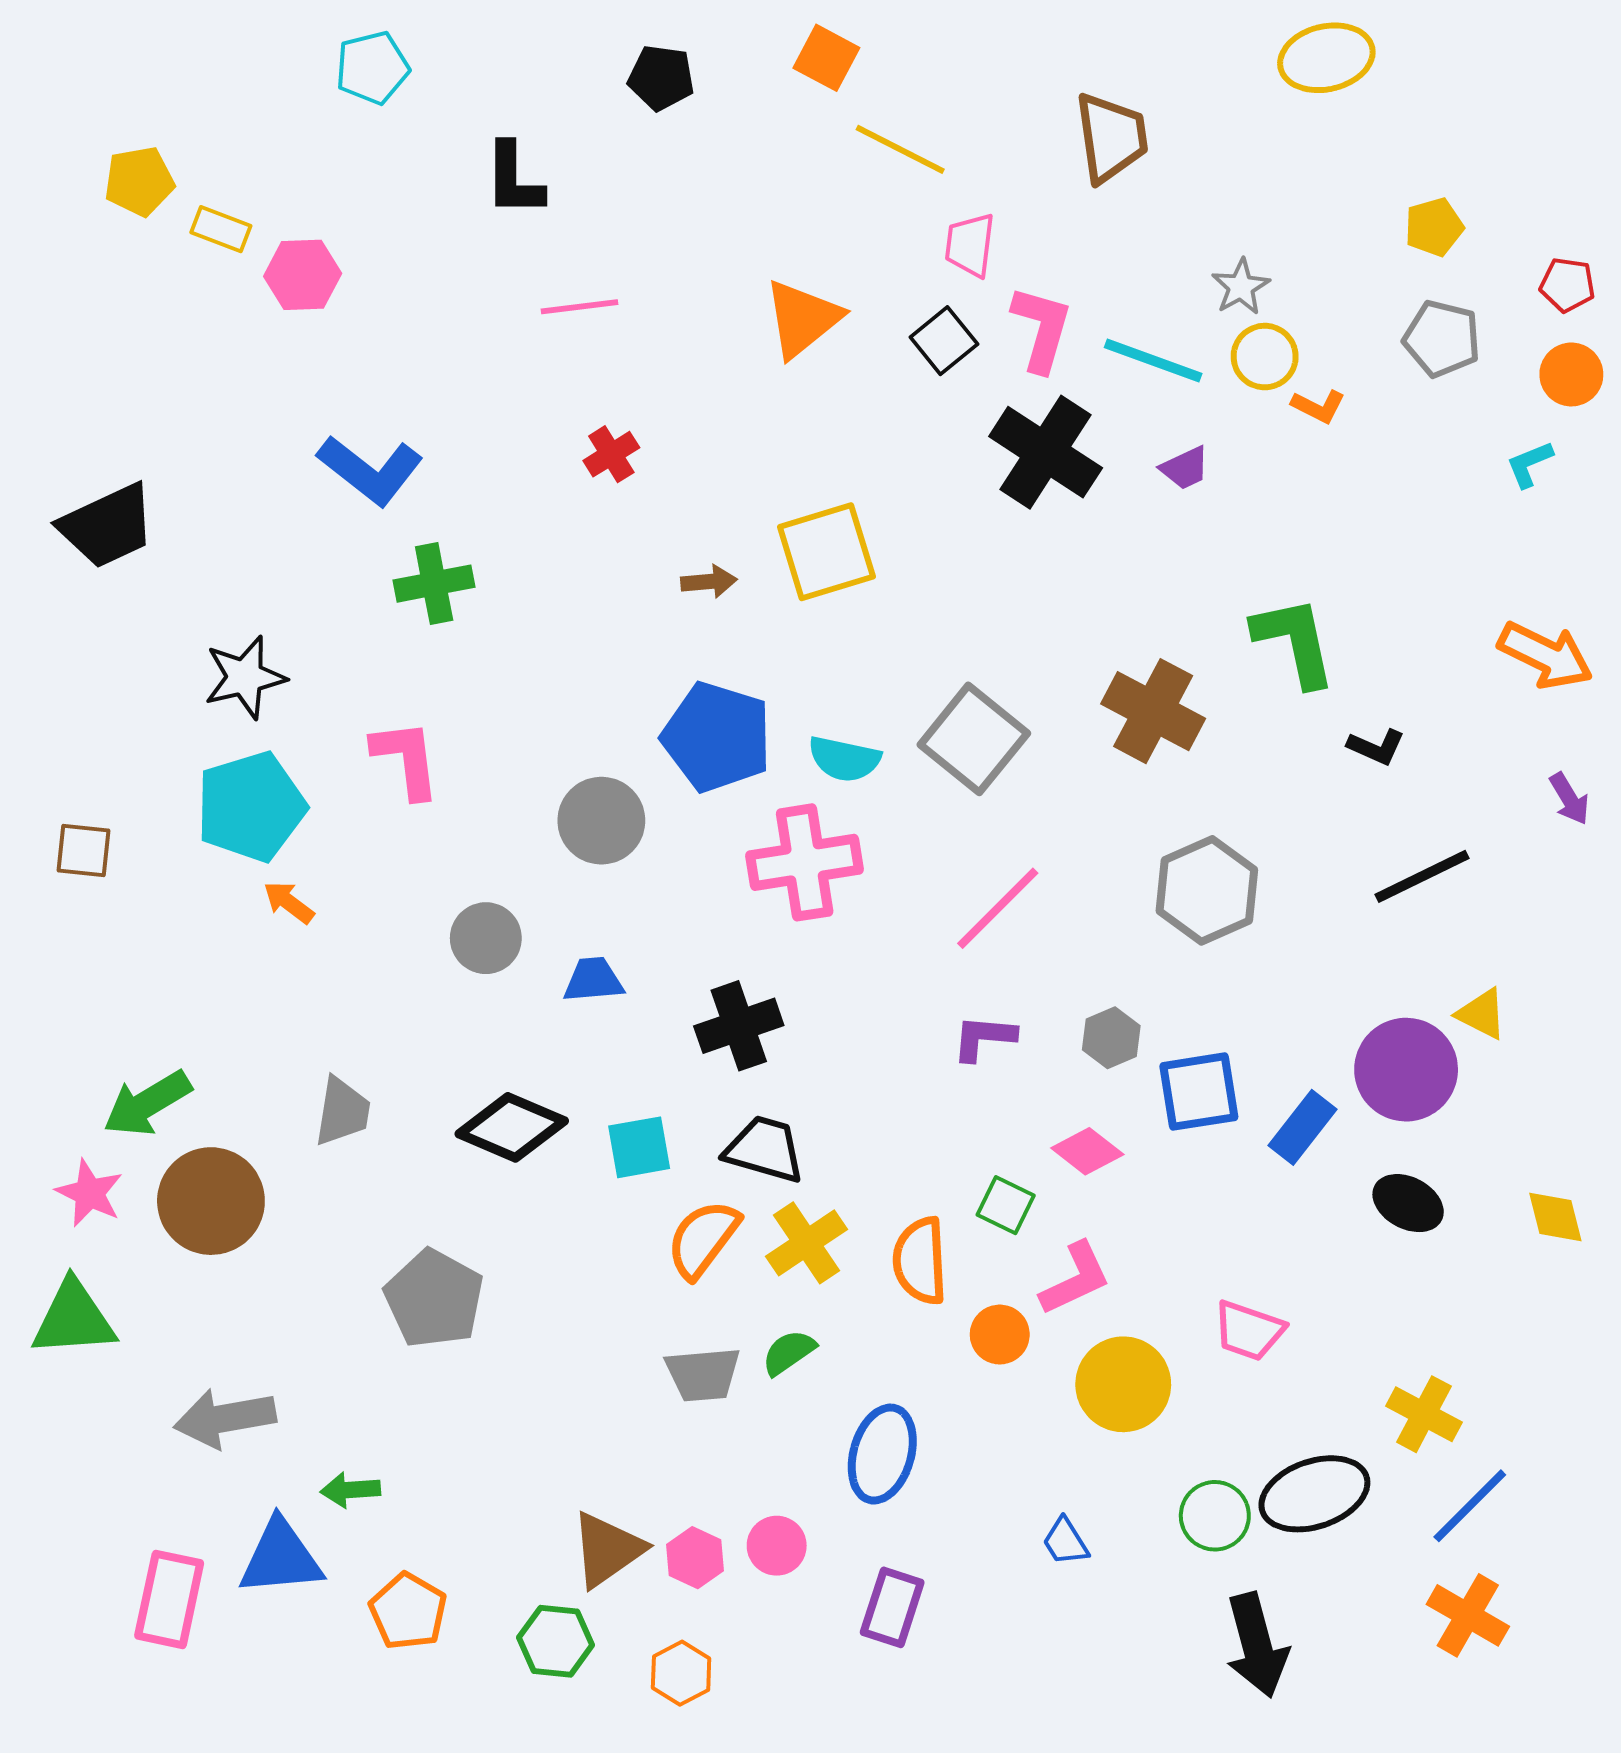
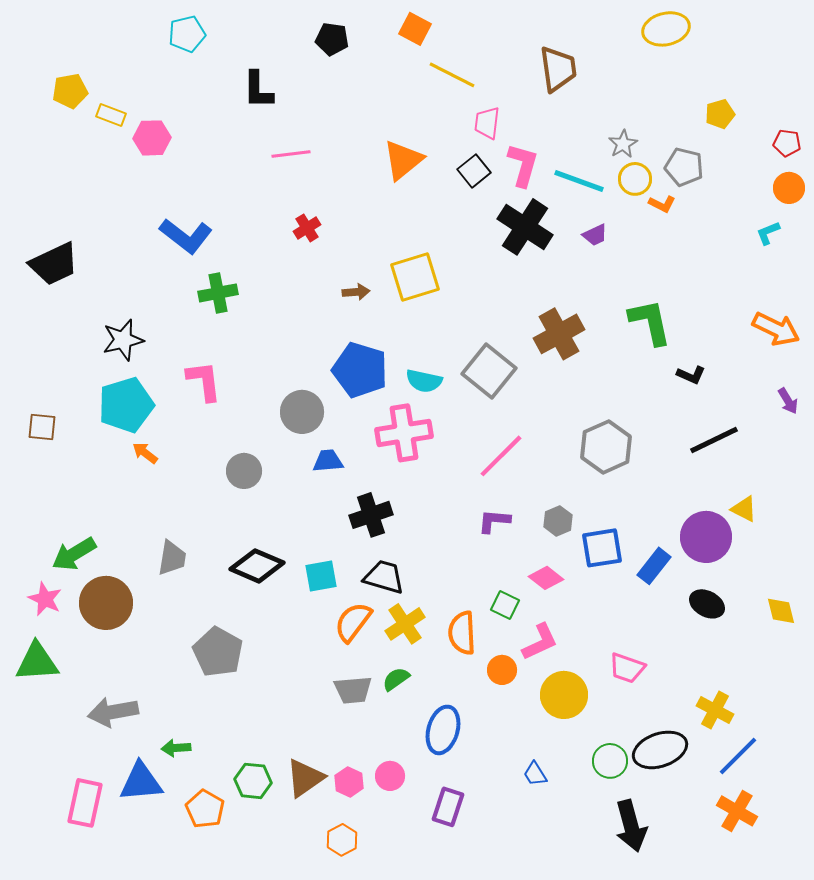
gray pentagon: (1442, 339) -> (684, 167), moved
brown cross: (1153, 711) -> (559, 334), moved, turned 33
blue trapezoid: (593, 980) -> (328, 461), moved
green hexagon: (556, 1641) -> (253, 781), moved

